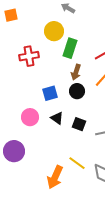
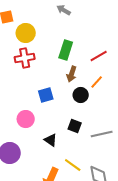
yellow circle: (54, 31) -> (26, 33), moved
black circle: (77, 91) -> (81, 95), moved
black triangle: (57, 118) -> (51, 140), moved

